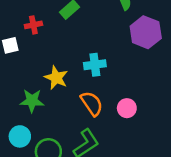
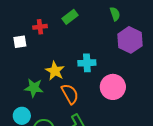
orange semicircle: (92, 103) -> (70, 94), moved
pink circle: (127, 108) -> (113, 87), moved, size x1.6

